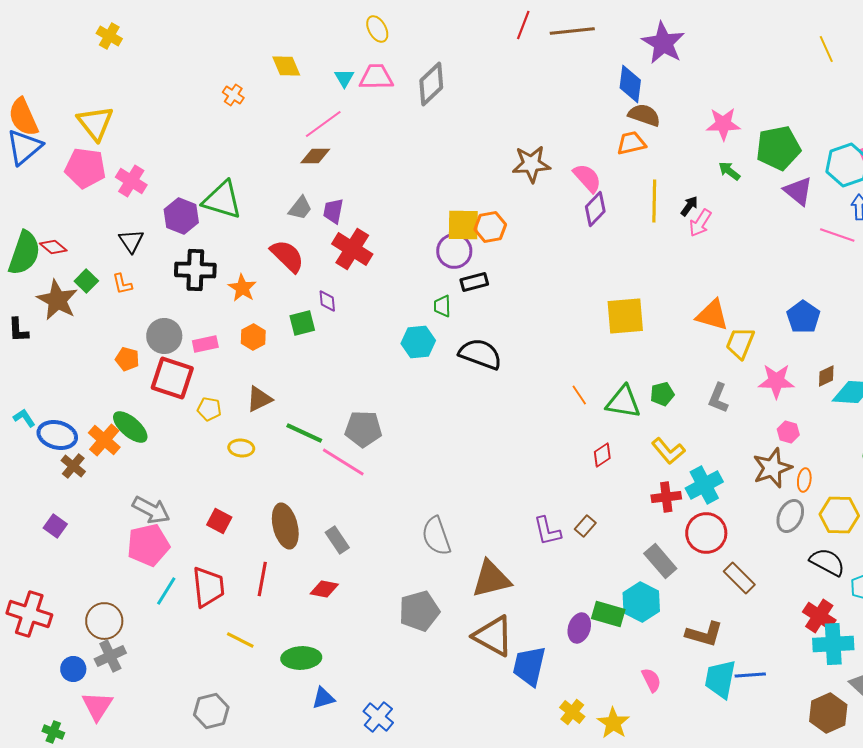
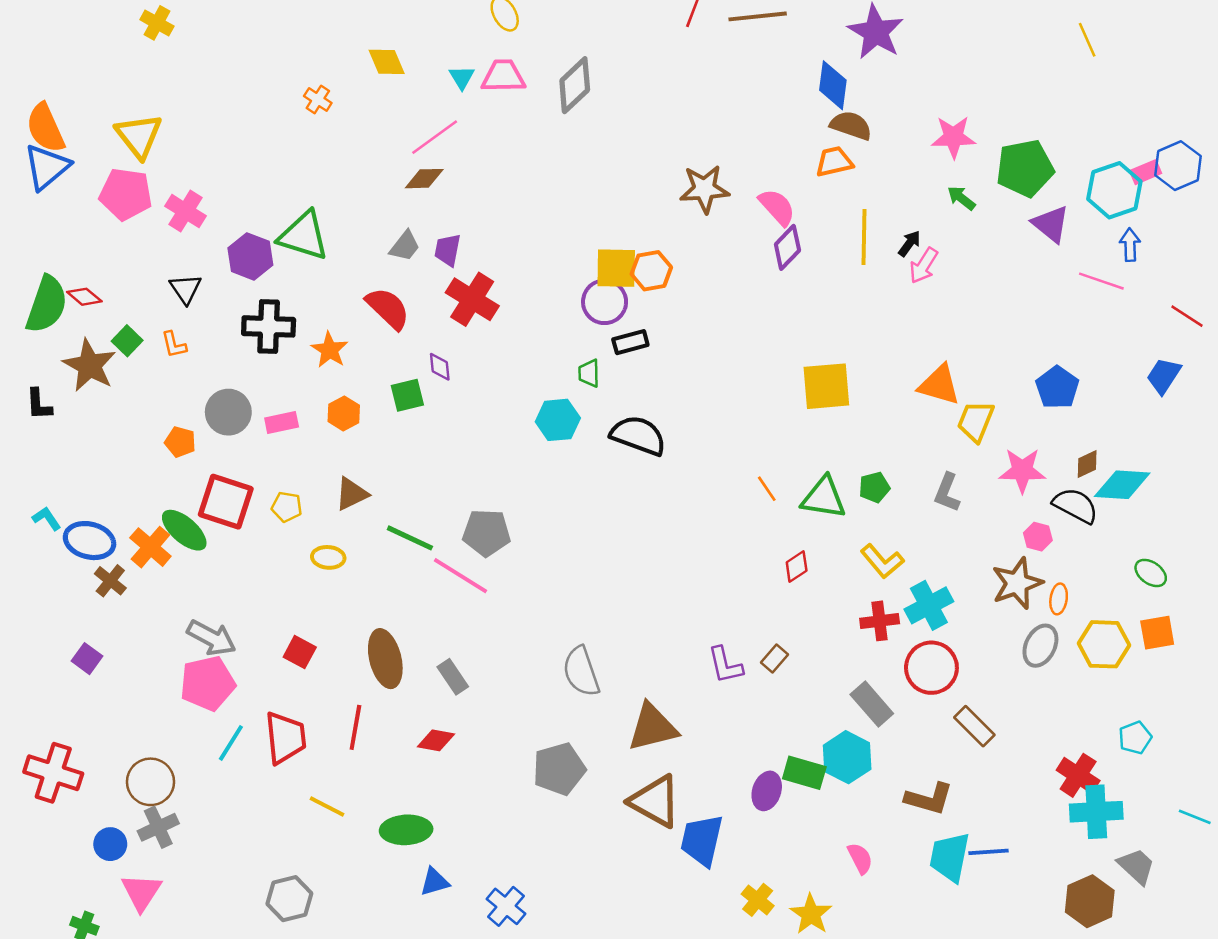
red square: (172, 378) -> (226, 502), moved
black semicircle: (827, 562) -> (1075, 506), moved

